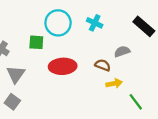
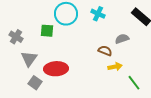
red ellipse: (63, 66) -> (56, 69), moved
gray square: (12, 102) -> (35, 83), moved

